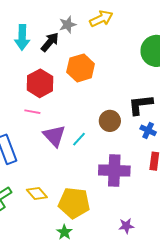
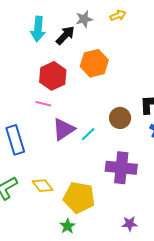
yellow arrow: (101, 19) -> (118, 15), size x0.7
purple triangle: (54, 136) -> (64, 129), turned 35

